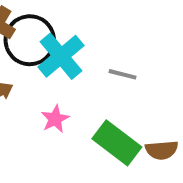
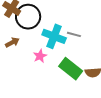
cyan cross: (61, 56) -> (54, 36), moved, turned -30

